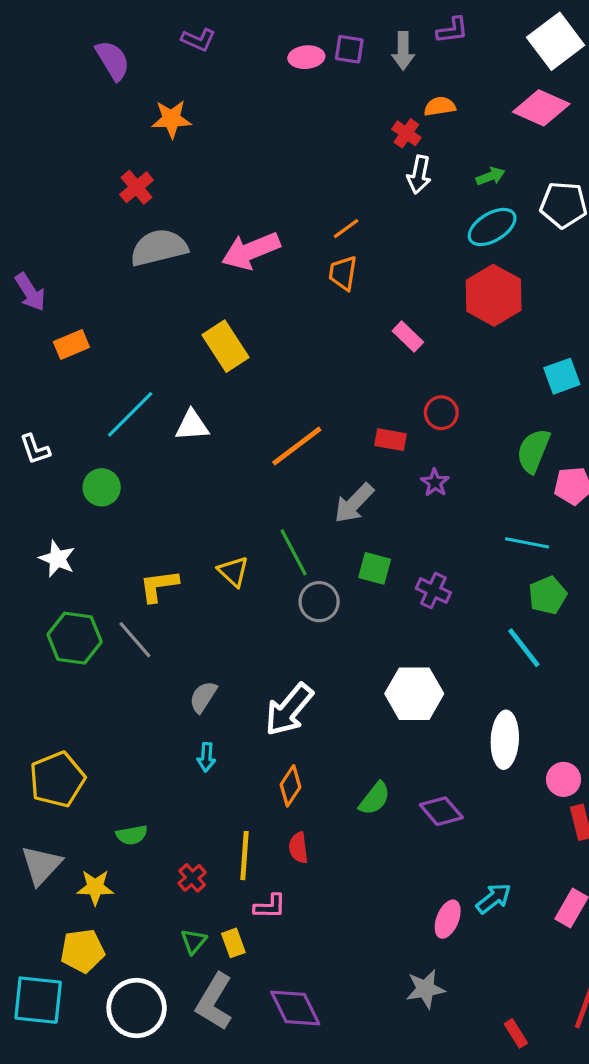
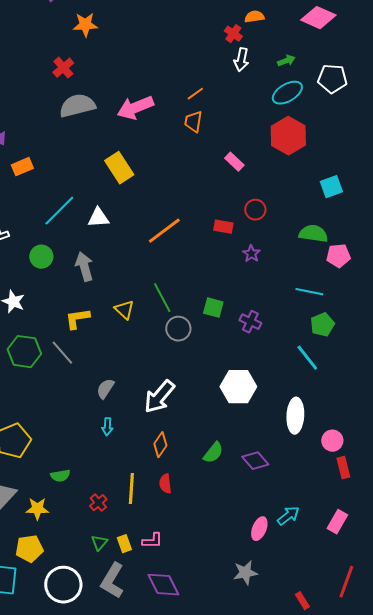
green semicircle: (533, 451) -> (313, 234), turned 76
gray arrow: (354, 503) -> (84, 267), moved, turned 120
pink L-shape: (270, 906) -> (152, 541), moved

